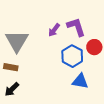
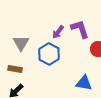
gray triangle: (17, 41) -> (21, 43), size x0.7
blue hexagon: (72, 56) -> (49, 54), moved

